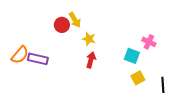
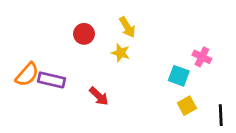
yellow arrow: (75, 20) -> (127, 27), moved
red arrow: (91, 60) -> (99, 96), moved, turned 119

